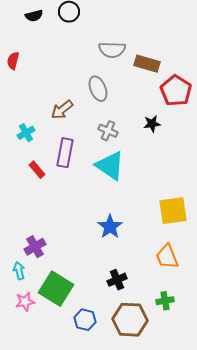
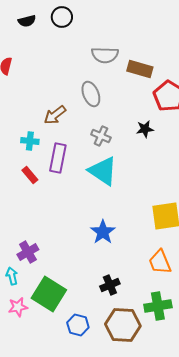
cyan cross: (26, 133) -> (30, 141), moved, turned 36
green cross: (165, 301) -> (158, 306), size x1.5

